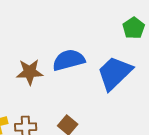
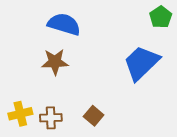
blue semicircle: (69, 60) -> (64, 24), moved, turned 32

